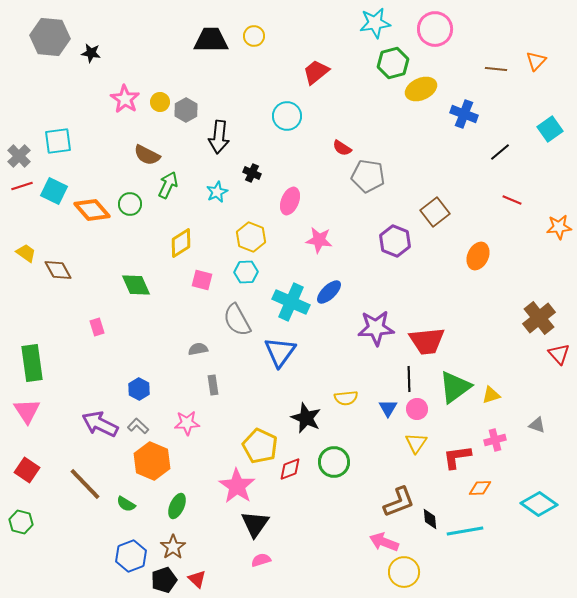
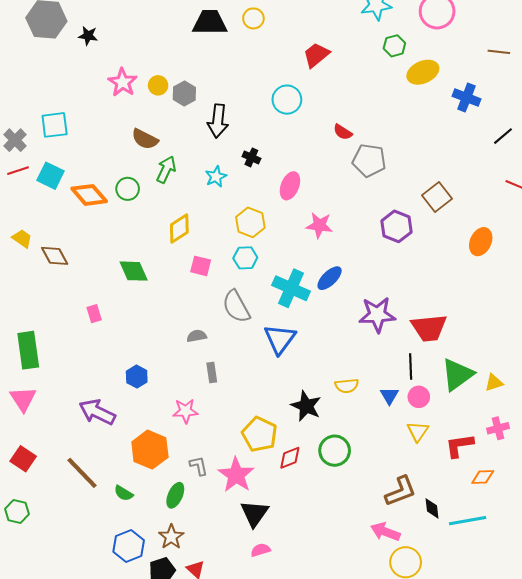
green hexagon: (393, 63) -> (394, 46), size x0.7
gray L-shape: (138, 426) -> (199, 466), moved, turned 35

